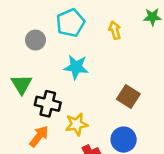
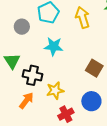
yellow arrow: (115, 30) -> (83, 17), size x1.5

